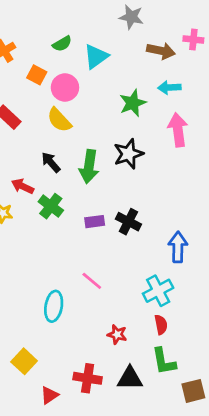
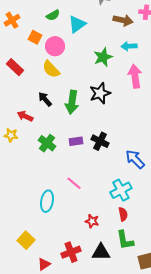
green cross: (51, 206) -> (47, 143), moved
blue arrow: (178, 247) -> (135, 159), turned -45
red cross: (88, 378) -> (71, 252), turned -30

